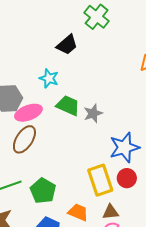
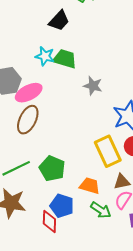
green trapezoid: (68, 106) -> (65, 59), moved
gray star: (93, 113) -> (93, 86), turned -30

